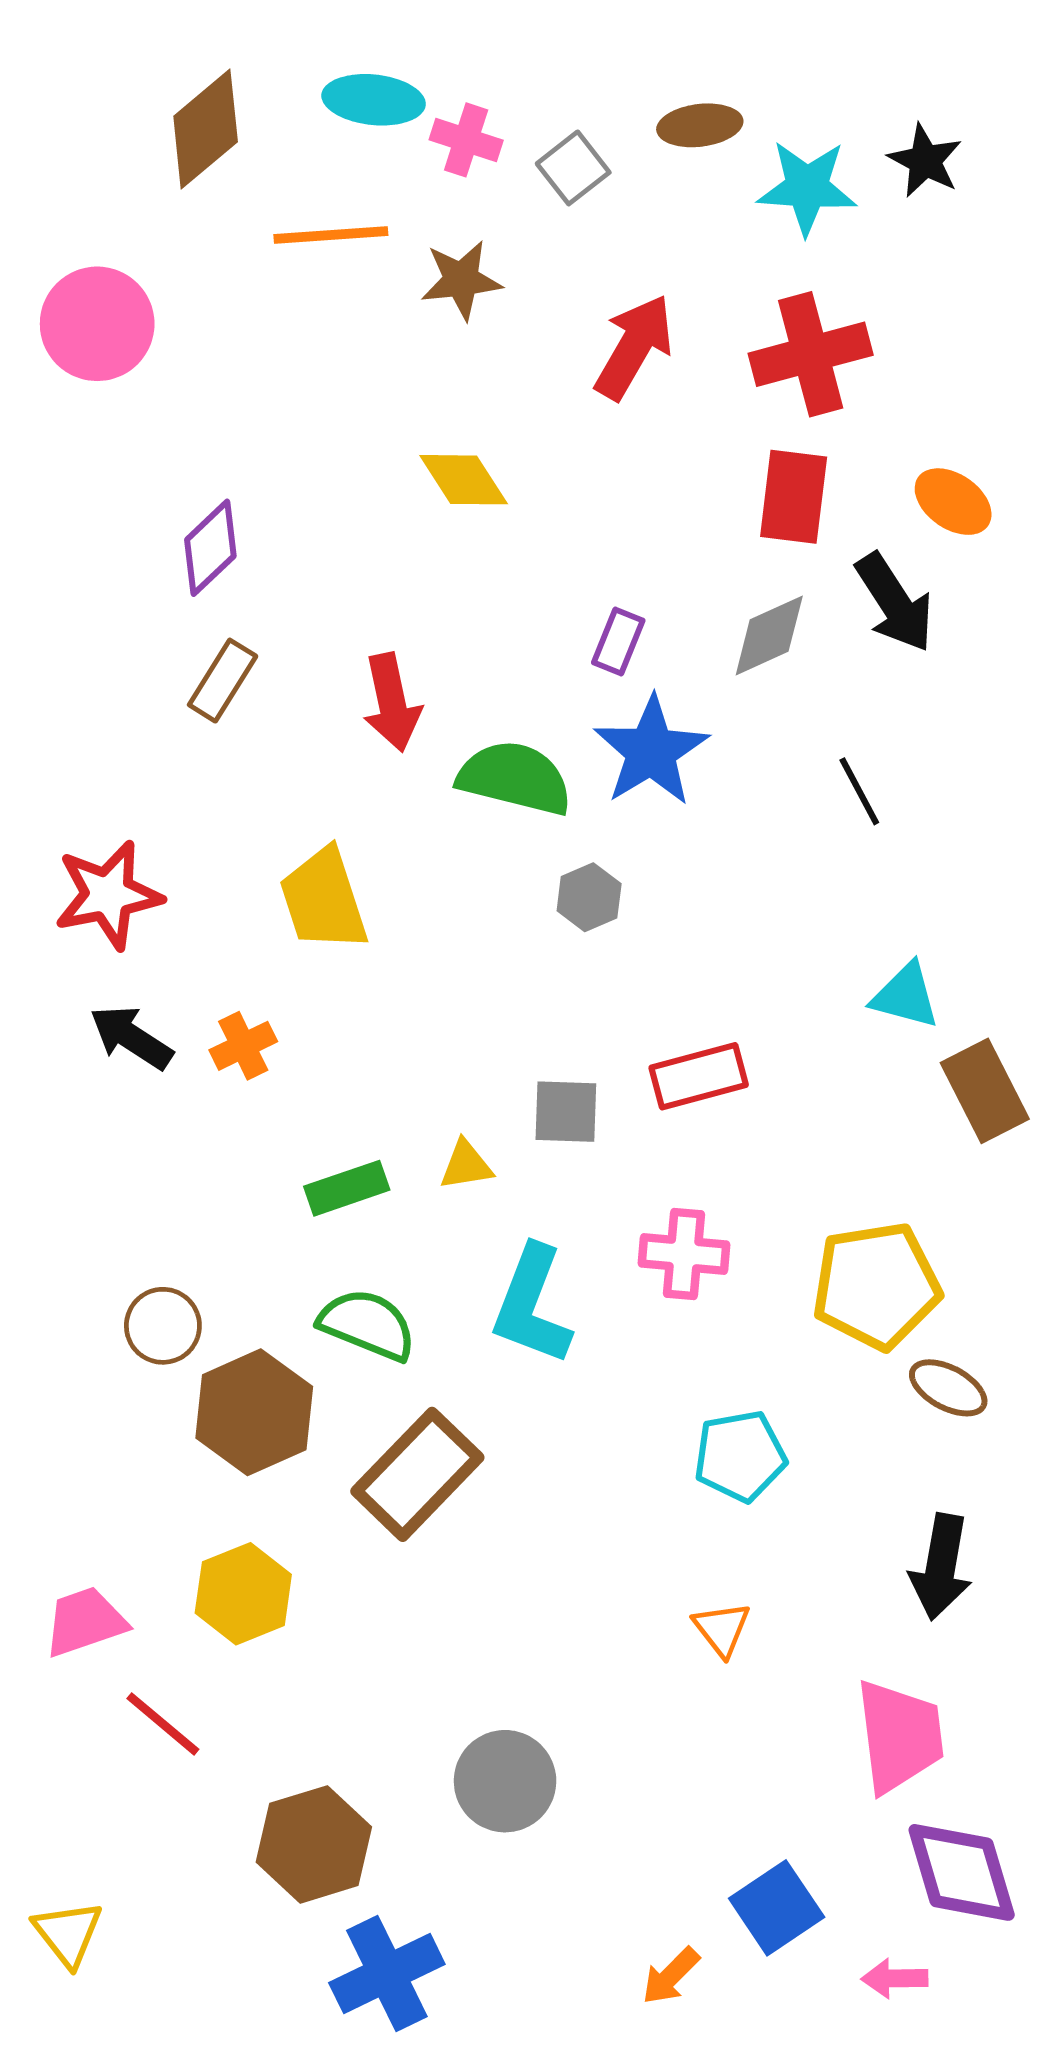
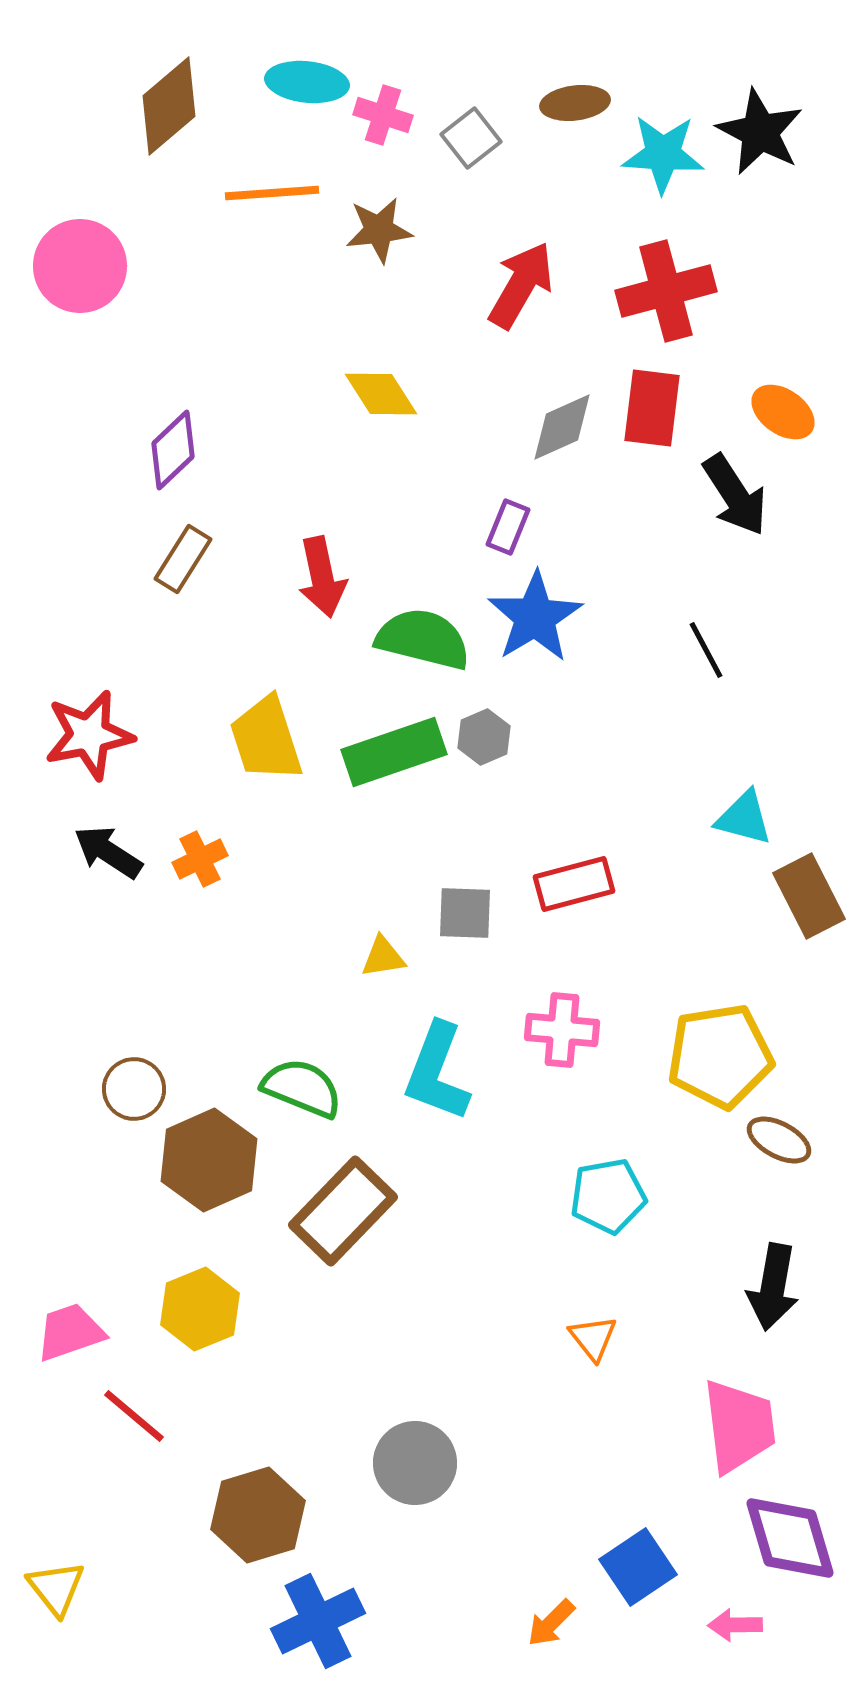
black star: (925, 161) -> (760, 132), size x1.4
gray diamond: (769, 635) -> (562, 427), moved
green rectangle: (347, 1188) -> (394, 752), moved, size x1.5

